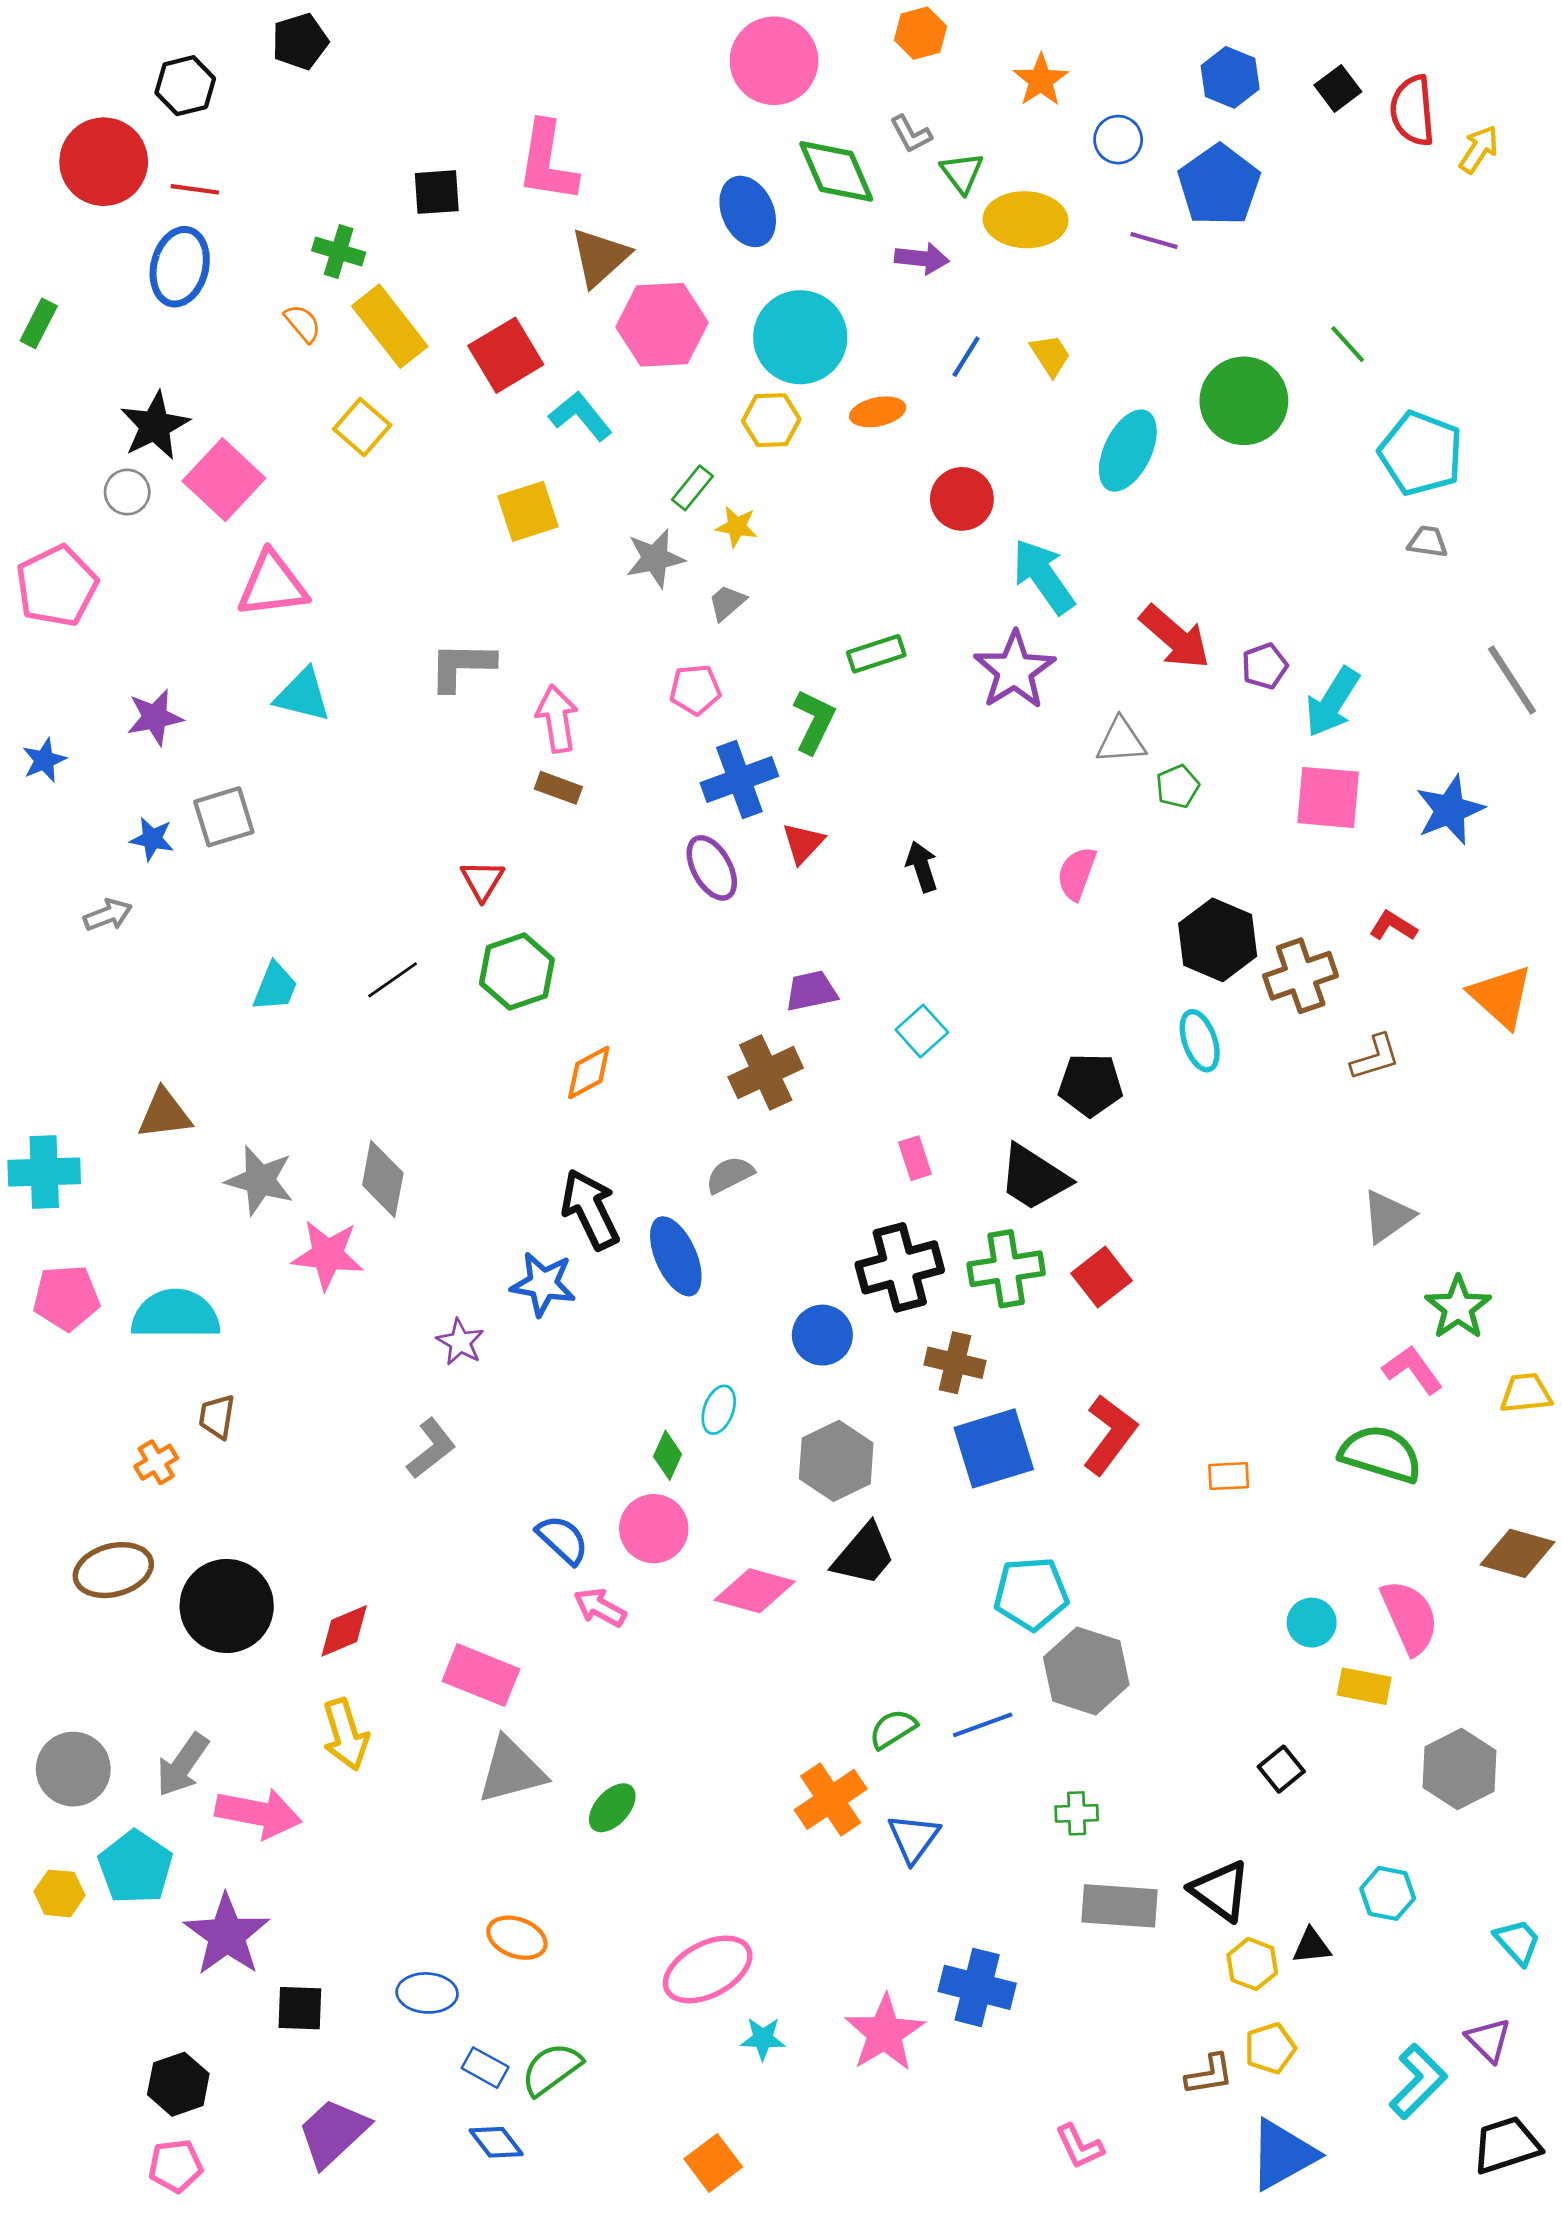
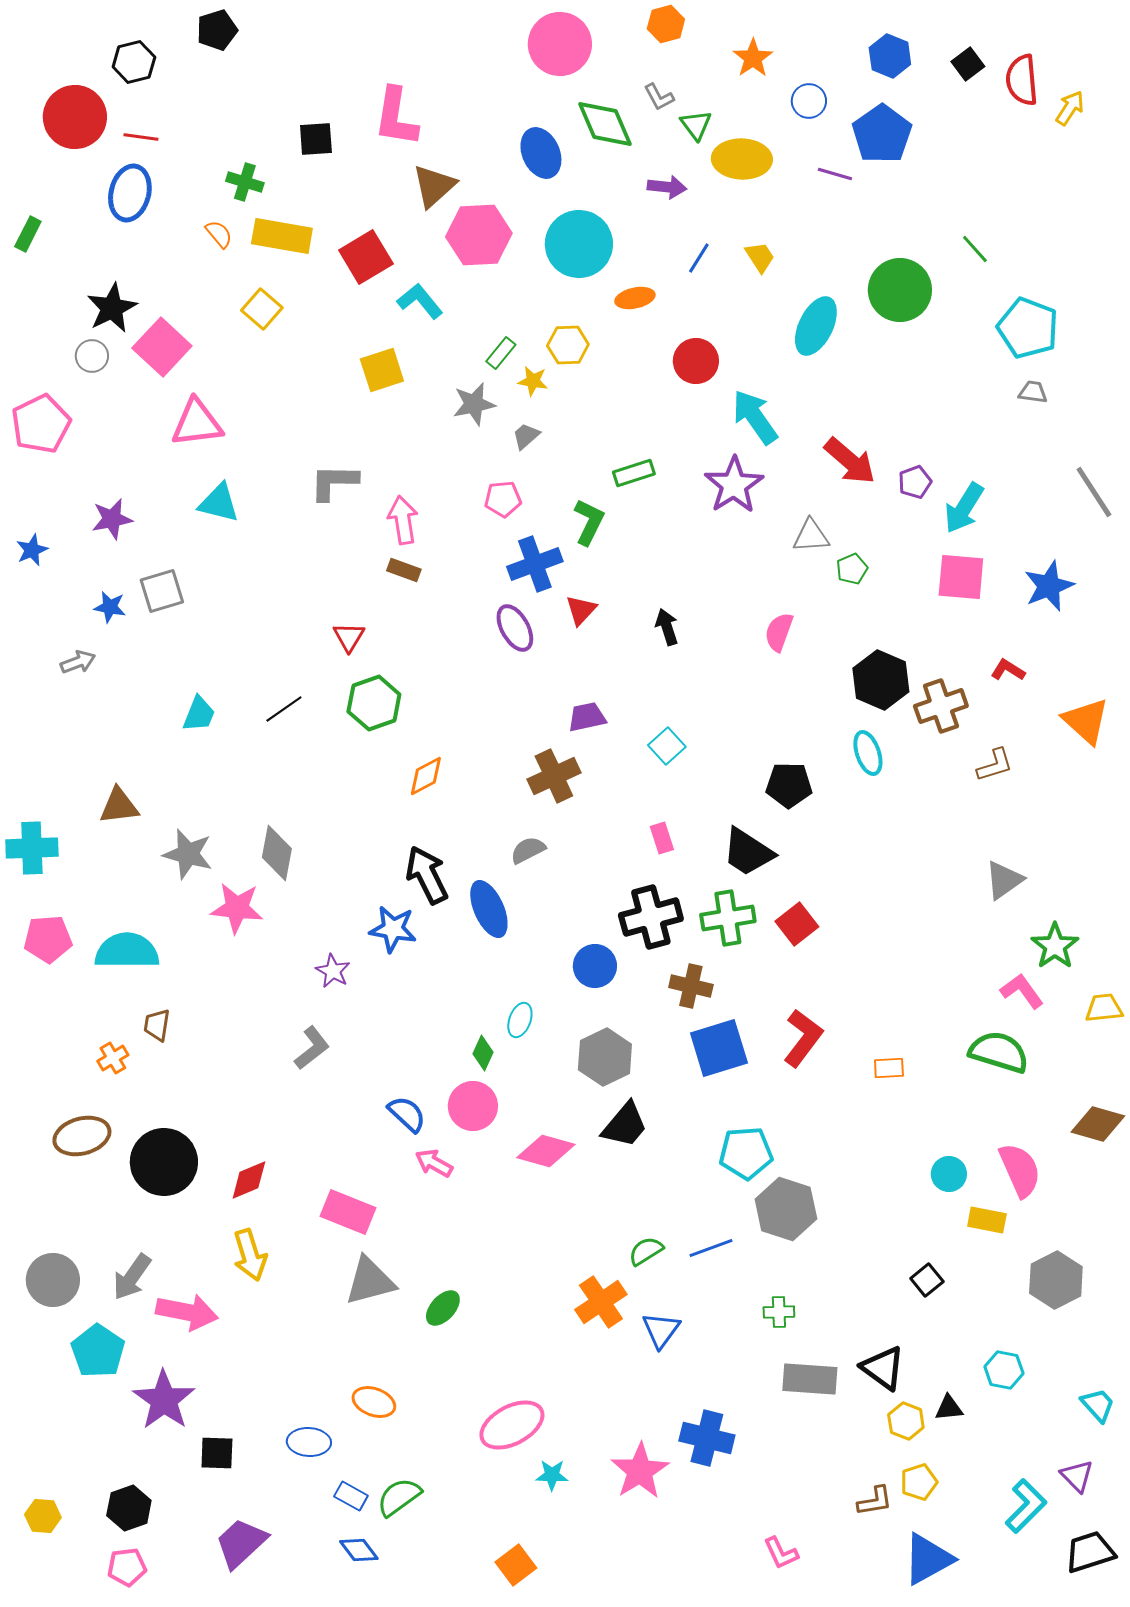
yellow rectangle: (390, 326) -> (282, 236), turned -42
yellow hexagon: (771, 420) -> (568, 345), moved
yellow hexagon: (59, 1893) -> (43, 1516), moved

